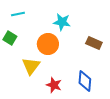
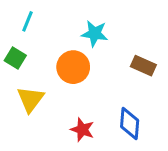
cyan line: (18, 14) -> (27, 21), turned -56
yellow triangle: (31, 66) -> (30, 99), moved

